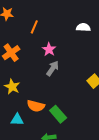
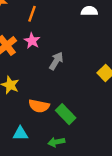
pink star: (49, 49) -> (32, 41), moved
cyan triangle: (17, 120) -> (20, 133), moved

